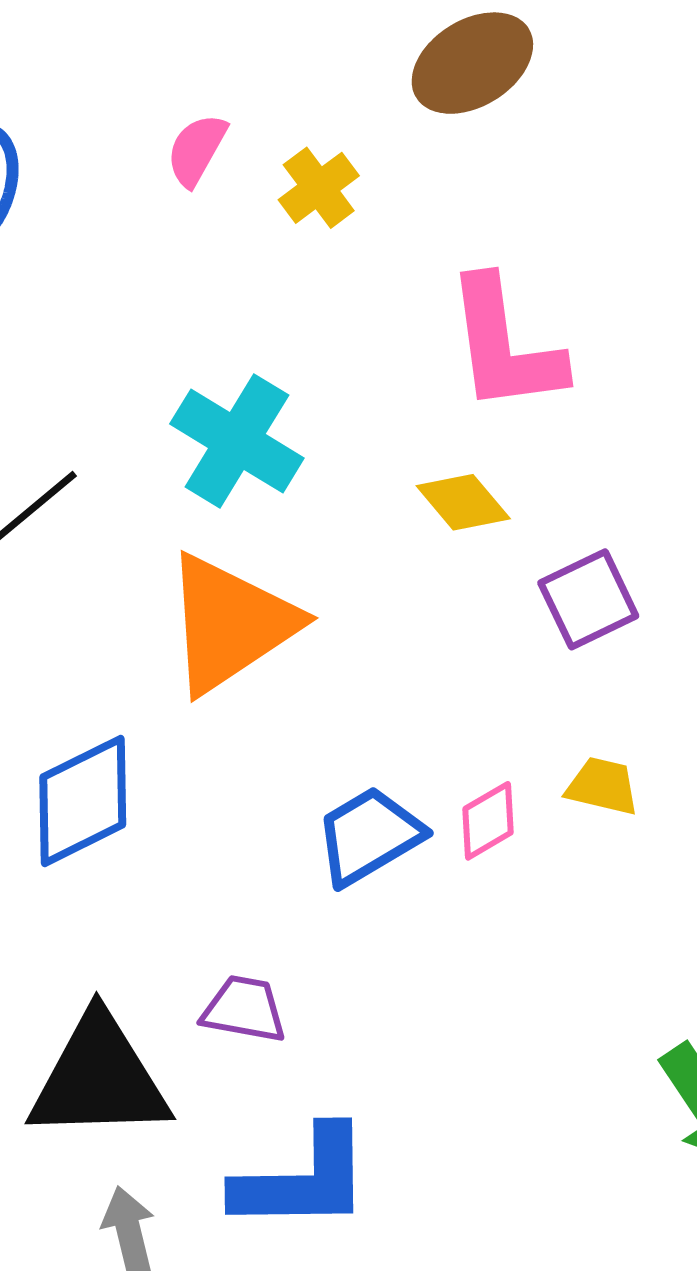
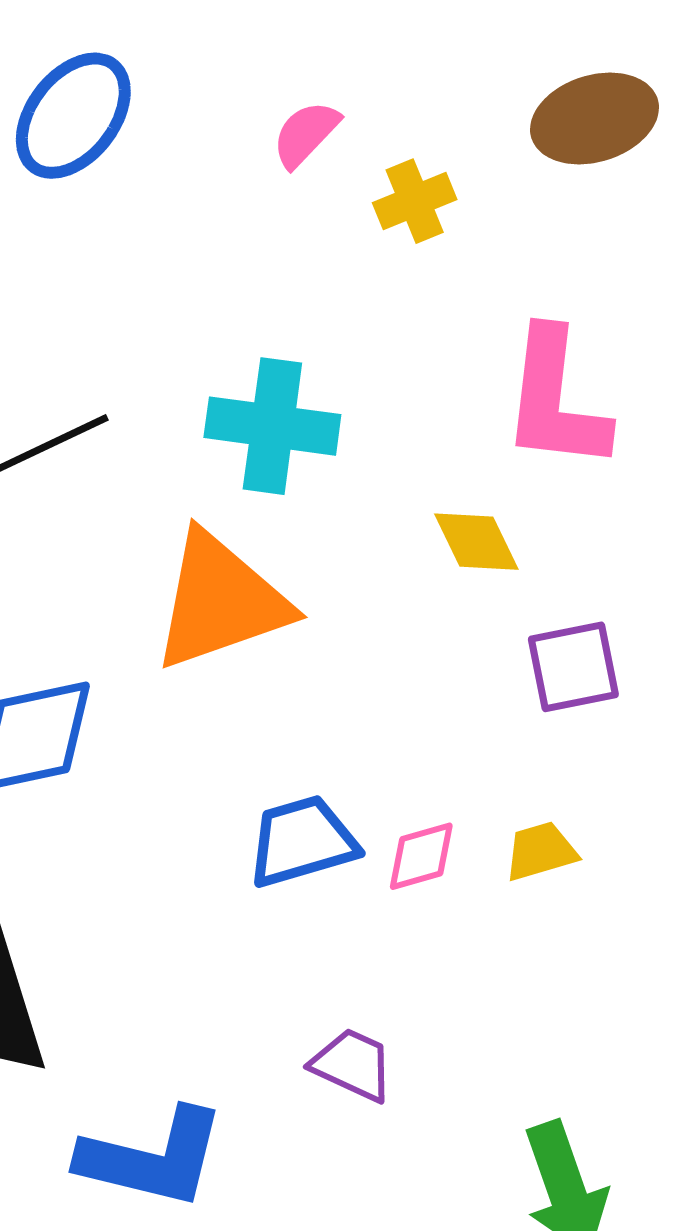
cyan cross: (237, 441) -> (272, 426), turned -38
yellow trapezoid: (602, 786) -> (541, 851), turned -44
purple trapezoid: (244, 1009) -> (352, 1065), moved

